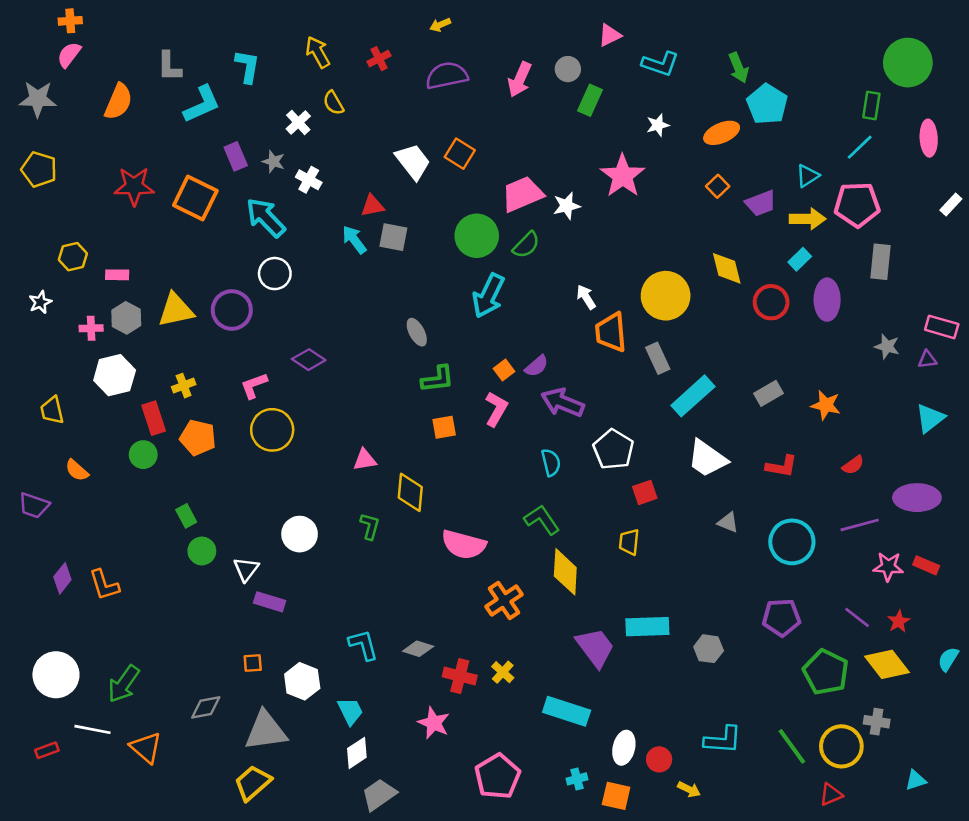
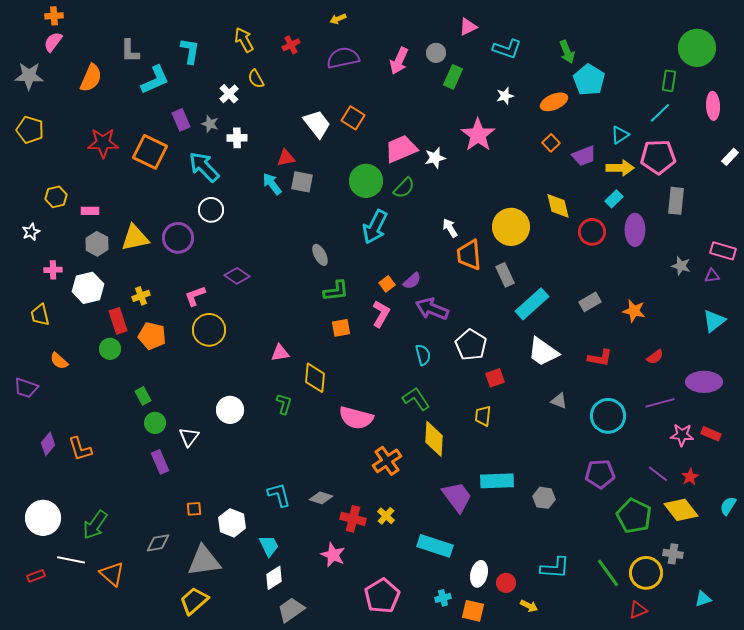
white cross: (309, 180) -> (237, 138), turned -30
pink cross: (91, 328) -> (53, 270), moved
purple rectangle: (270, 602) -> (160, 462), moved, turned 50

